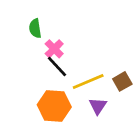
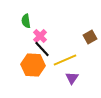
brown square: (122, 81) -> (90, 37), moved
orange hexagon: (54, 106) -> (33, 65), moved

